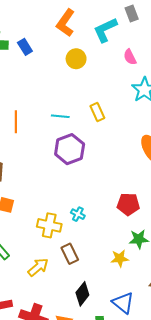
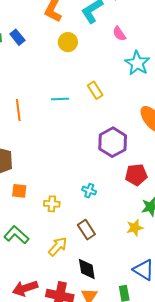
purple hexagon: (70, 149) -> (113, 142), moved
yellow cross: (49, 225) -> (52, 204), moved, size x0.7
black diamond: (82, 294) -> (87, 269), moved, turned -40

